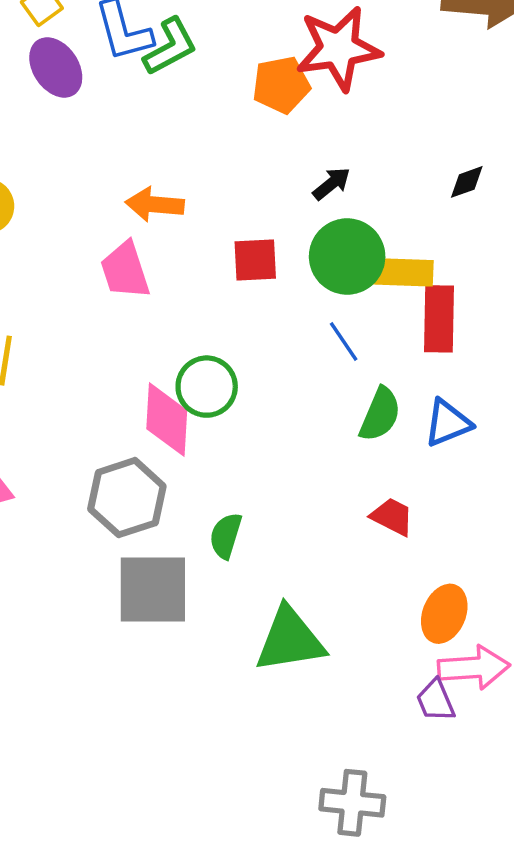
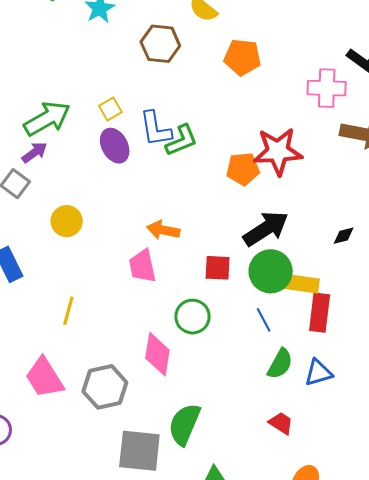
black arrow: (332, 184) -> (266, 229), size x2.0
green circle: (207, 387) -> (192, 317), moved
gray hexagon: (127, 498) -> (105, 387), moved
green semicircle: (226, 536) -> (184, 424), size x1.6

